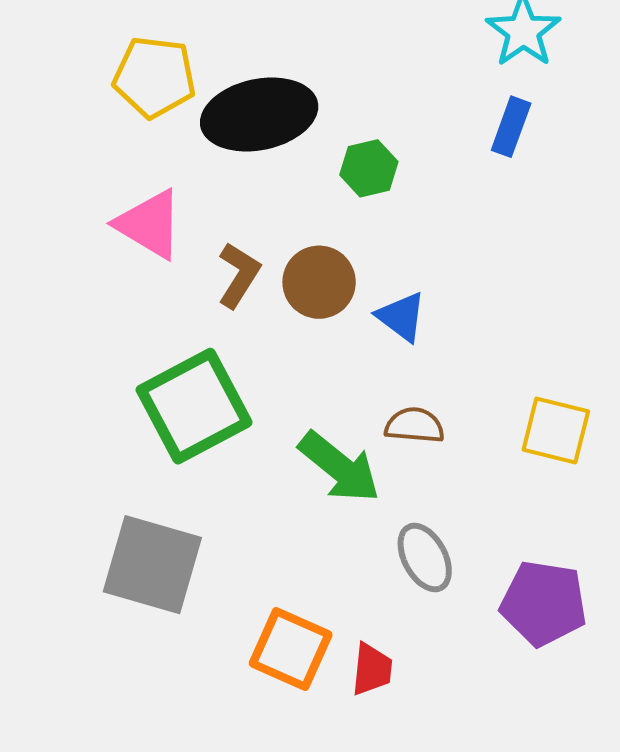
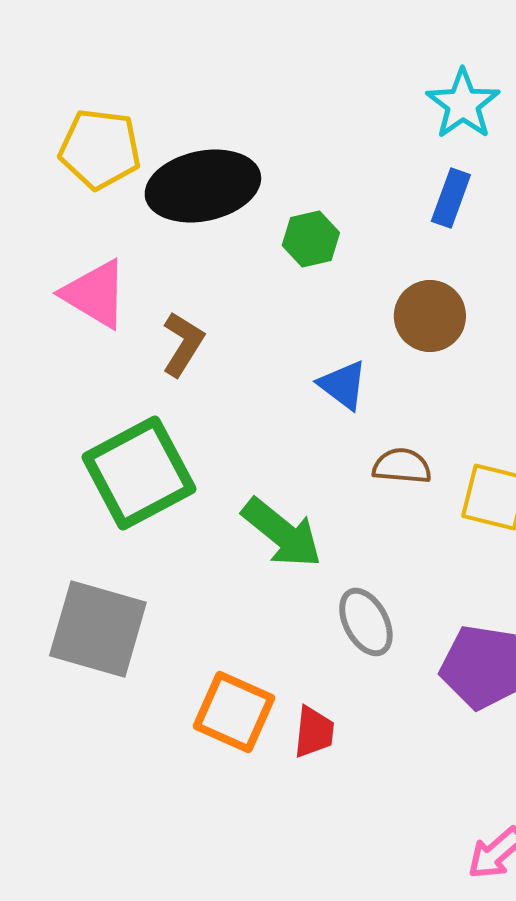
brown circle: (319, 282) -> (430, 316), moved
brown semicircle: (415, 425) -> (402, 466), moved

